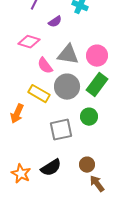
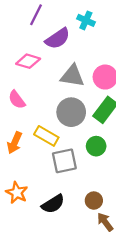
purple semicircle: (55, 22) -> (58, 39), size x1.6
pink semicircle: (45, 66) -> (17, 100), moved
yellow rectangle: (39, 94) -> (46, 136), moved
orange star: (21, 174) -> (17, 193), moved

